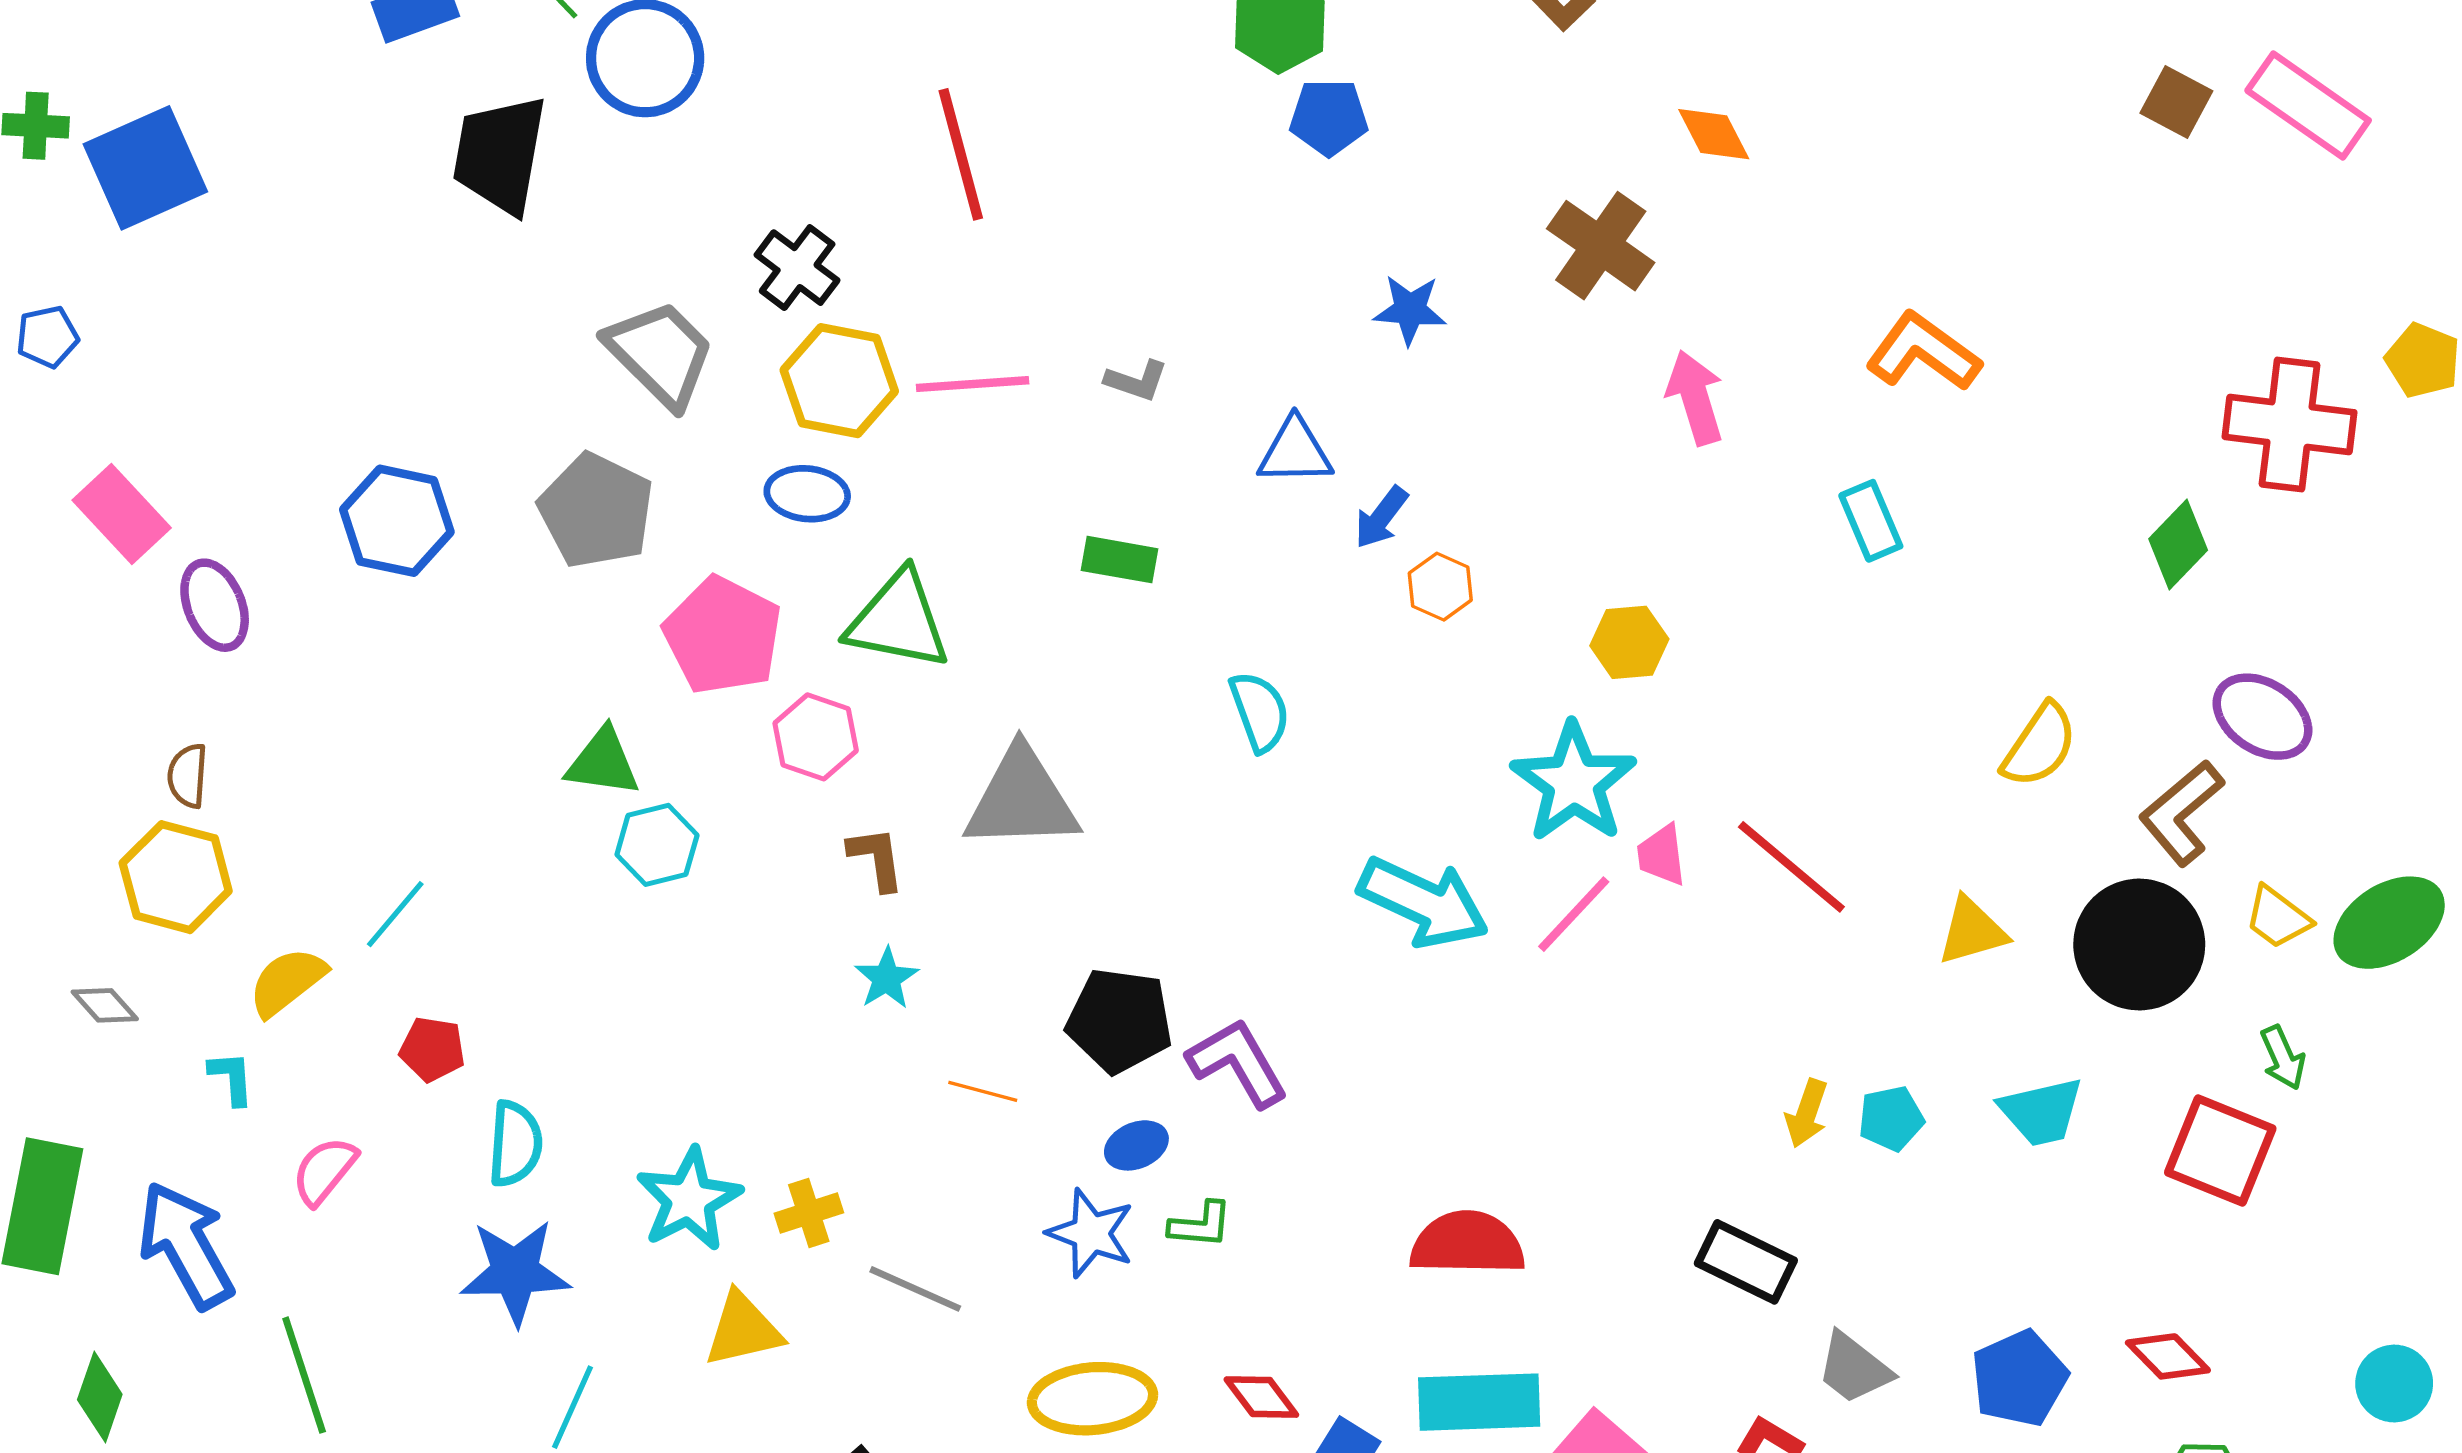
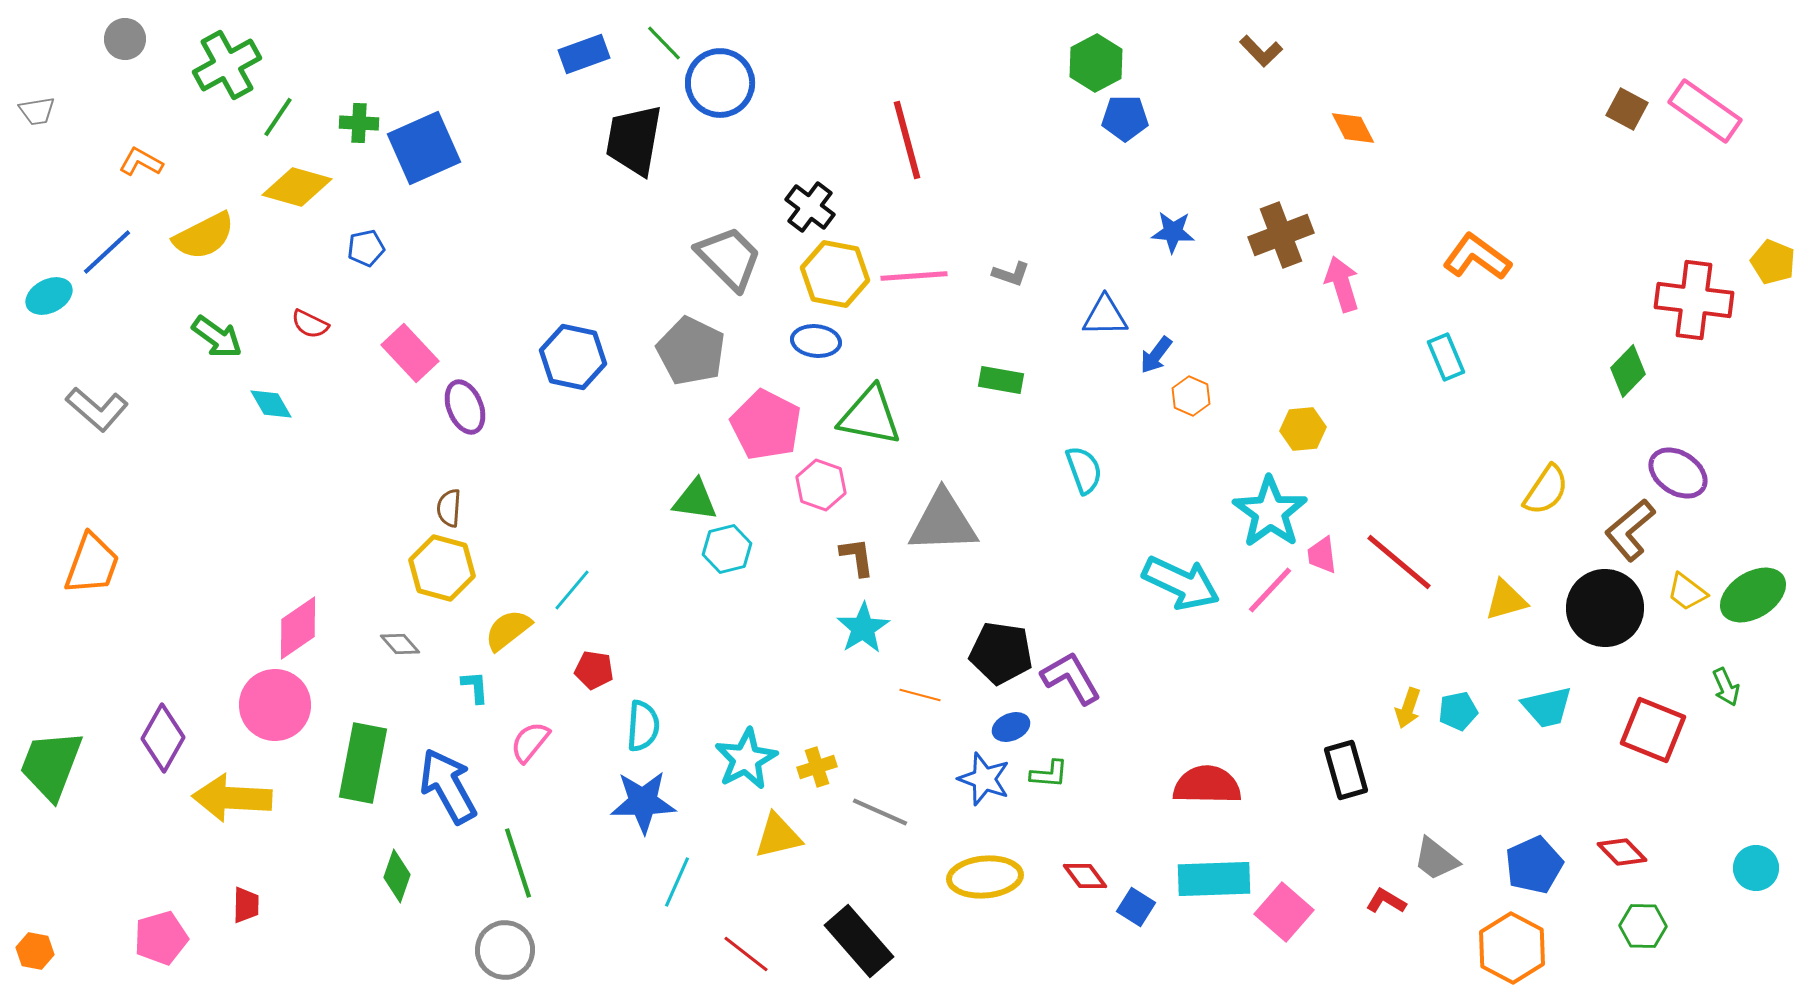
brown cross: (1601, 246) -> (1281, 235), moved, turned 34
cyan star: (887, 978) -> (863, 628), size x1.4
green arrow: (2283, 1058) -> (1726, 687), moved
black rectangle: (1746, 1262) -> (1346, 770), moved, turned 48

